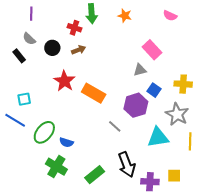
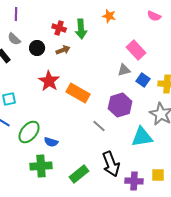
green arrow: (92, 14) -> (81, 29), moved
blue square: (154, 90) -> (143, 80), moved
green cross: (56, 167) -> (41, 166), turned -35

